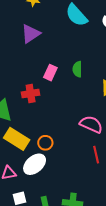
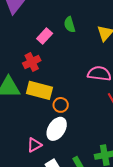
pink rectangle: (50, 73) -> (45, 36), turned 35
yellow rectangle: (17, 139) -> (39, 90), moved

